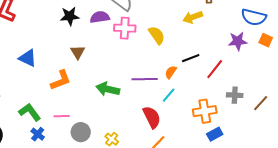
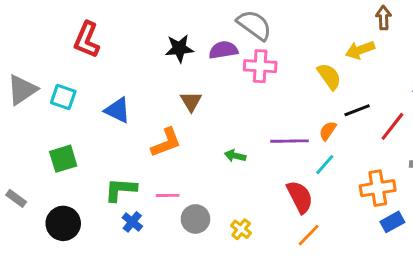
yellow semicircle: (157, 35) -> (329, 76), moved
green arrow: (108, 89) -> (235, 156), size x0.6
green L-shape: (30, 112) -> (121, 190), turned -50

